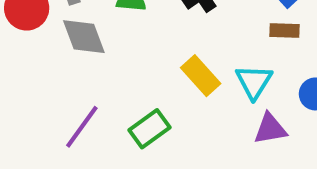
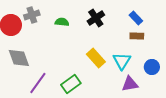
gray diamond: (84, 37) -> (19, 58), moved

